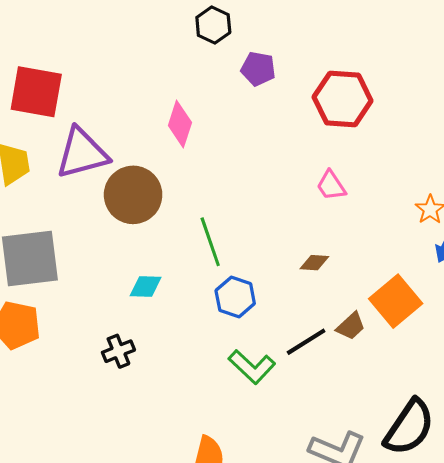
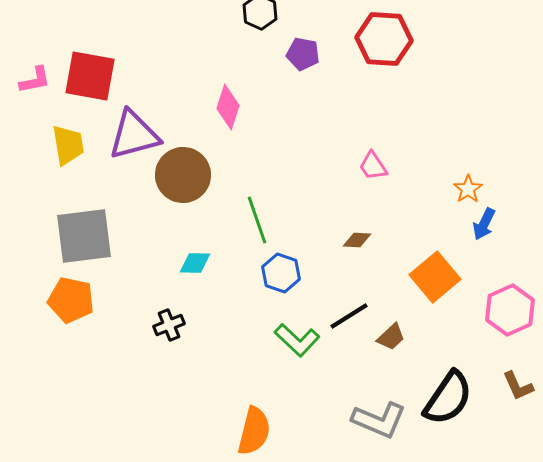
red hexagon: (343, 99) -> (384, 39), moved
brown trapezoid: (351, 326) -> (391, 337), moved

